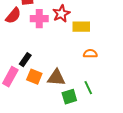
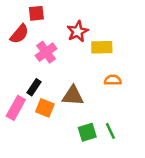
pink cross: (39, 19) -> (46, 52), moved, turned -36
brown triangle: (56, 78) -> (73, 96), moved
green line: (88, 88) -> (110, 131), moved

